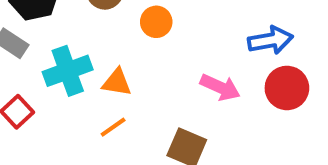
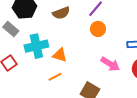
orange circle: (156, 22) -> (98, 29), moved

